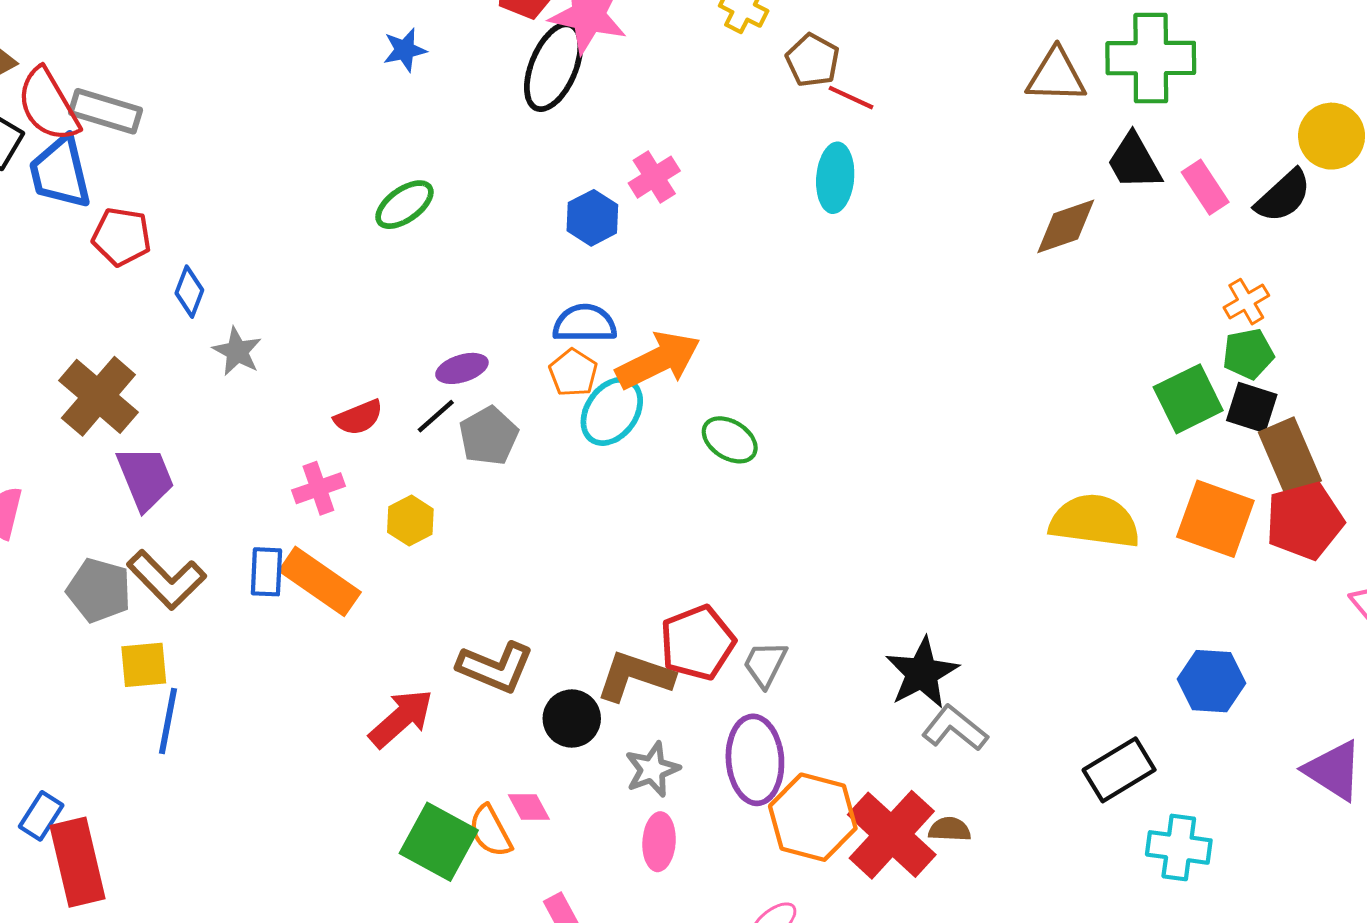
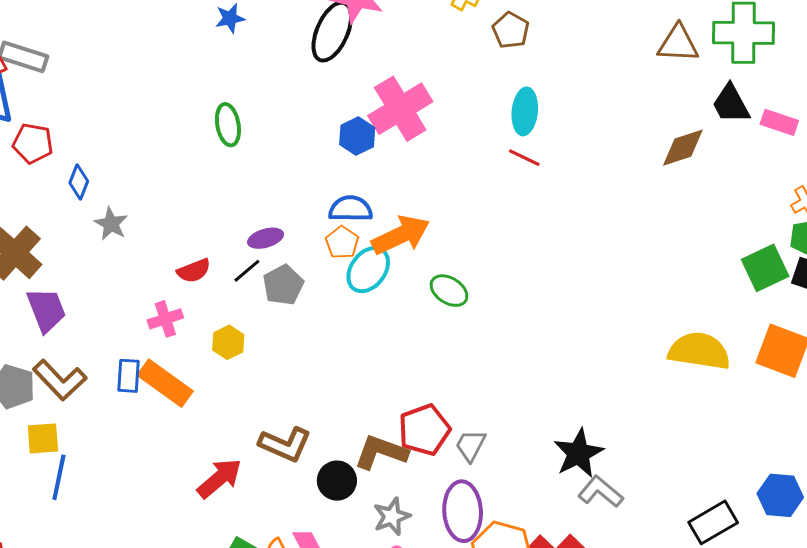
red line: (851, 98) -> (524, 158), moved
pink cross: (654, 177) -> (400, 109), size x1.8
pink rectangle: (1205, 187) -> (779, 122), turned -39
green ellipse: (404, 205) -> (228, 125), turned -66
blue hexagon: (1211, 681) -> (780, 495), moved

